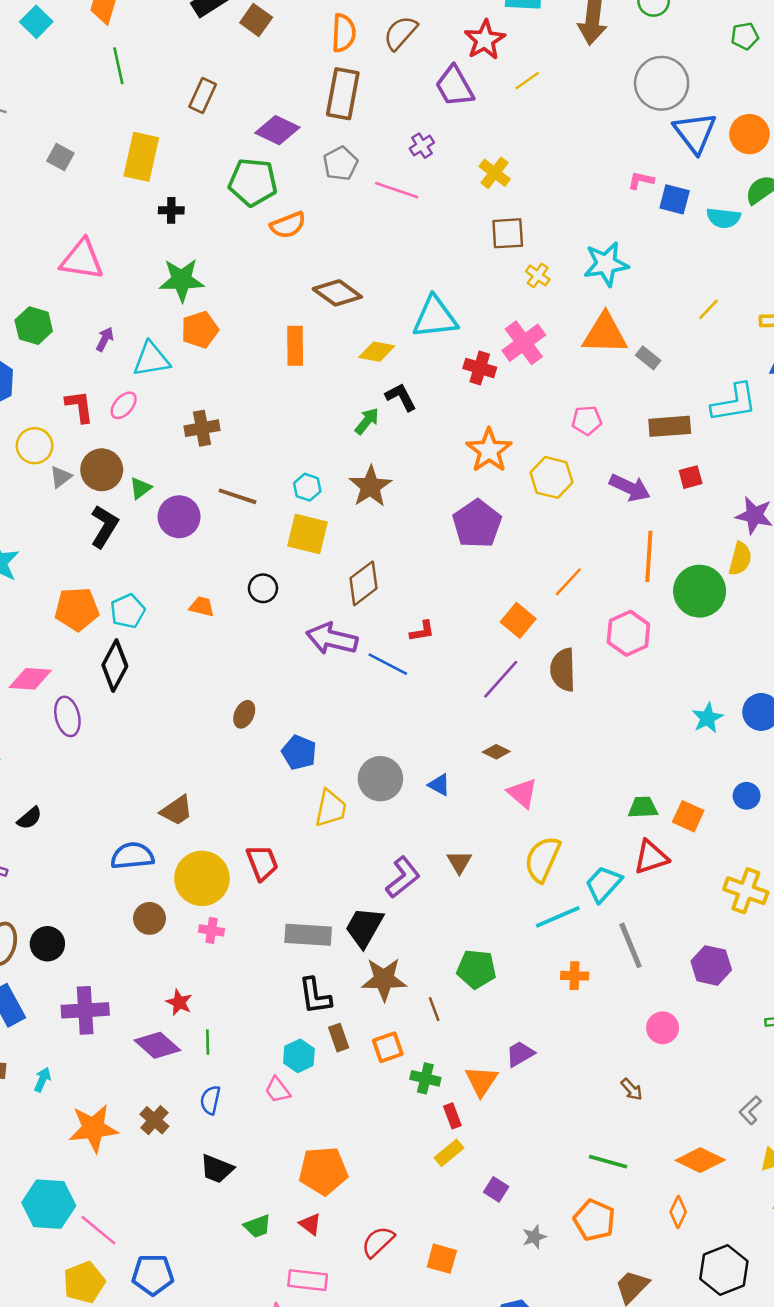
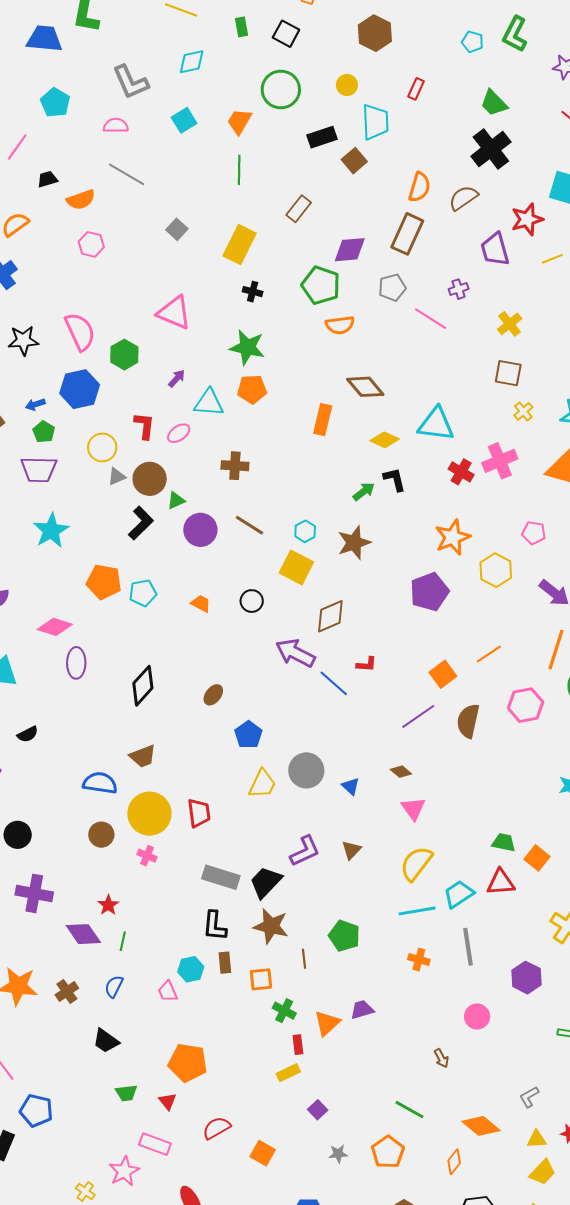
purple diamond: (277, 130) -> (350, 250), turned -44
black diamond: (115, 666) -> (143, 686), moved

